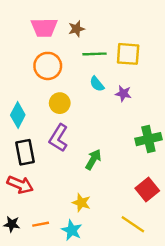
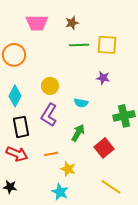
brown star: (77, 29) -> (72, 23), moved
orange circle: (48, 66) -> (14, 55), moved
cyan semicircle: (97, 84) -> (81, 103), moved, turned -40
red square: (147, 189) -> (104, 148), moved
orange line: (41, 224) -> (51, 154), moved

